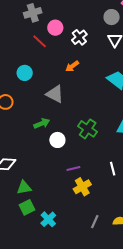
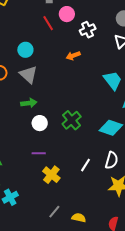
gray triangle: (55, 94) -> (28, 75), moved
purple line: (73, 169) -> (39, 153), moved
white line: (113, 169) -> (85, 165), turned 32
yellow cross: (82, 187) -> (51, 175), turned -36

